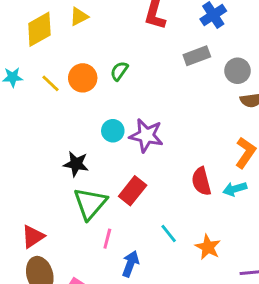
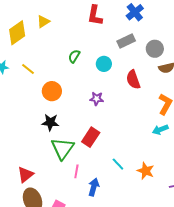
orange circle: (83, 78) -> (52, 91), moved
cyan circle: (113, 131) -> (104, 64), moved
purple star: (146, 135) -> (97, 99), size x0.6
red semicircle: (201, 181) -> (133, 80), moved

